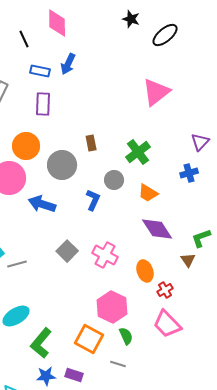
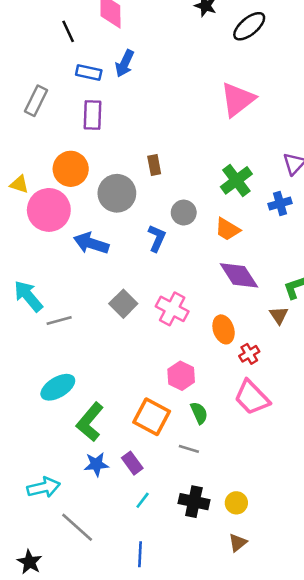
green cross: (138, 152) -> (236, 180), moved
pink hexagon: (112, 307) -> (181, 376), size x0.7
purple rectangle: (74, 375) -> (132, 463), turned 36

